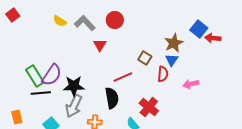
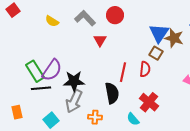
yellow semicircle: (60, 21) -> (52, 21), moved
brown star: (174, 43) -> (174, 38), turned -30
brown square: (145, 58) -> (156, 53), moved
blue triangle: (172, 60) -> (159, 33), moved, size x1.5
red semicircle: (163, 74) -> (145, 69), moved
red line: (123, 77) -> (123, 72), turned -54

